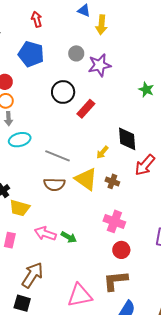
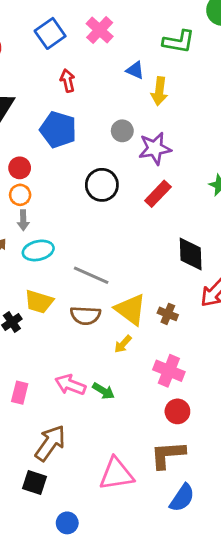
red rectangle: (86, 109) -> (158, 194), moved
yellow arrow: (102, 152) -> (123, 344), moved
yellow trapezoid: (20, 208) -> (39, 302), moved

